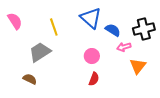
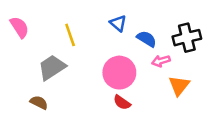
blue triangle: (91, 18) -> (118, 23), size x0.6
pink circle: (92, 56) -> (119, 73), size x1.6
red semicircle: (94, 79) -> (122, 102), turned 104

